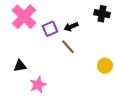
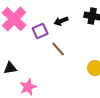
black arrow: (71, 27) -> (61, 21), moved

